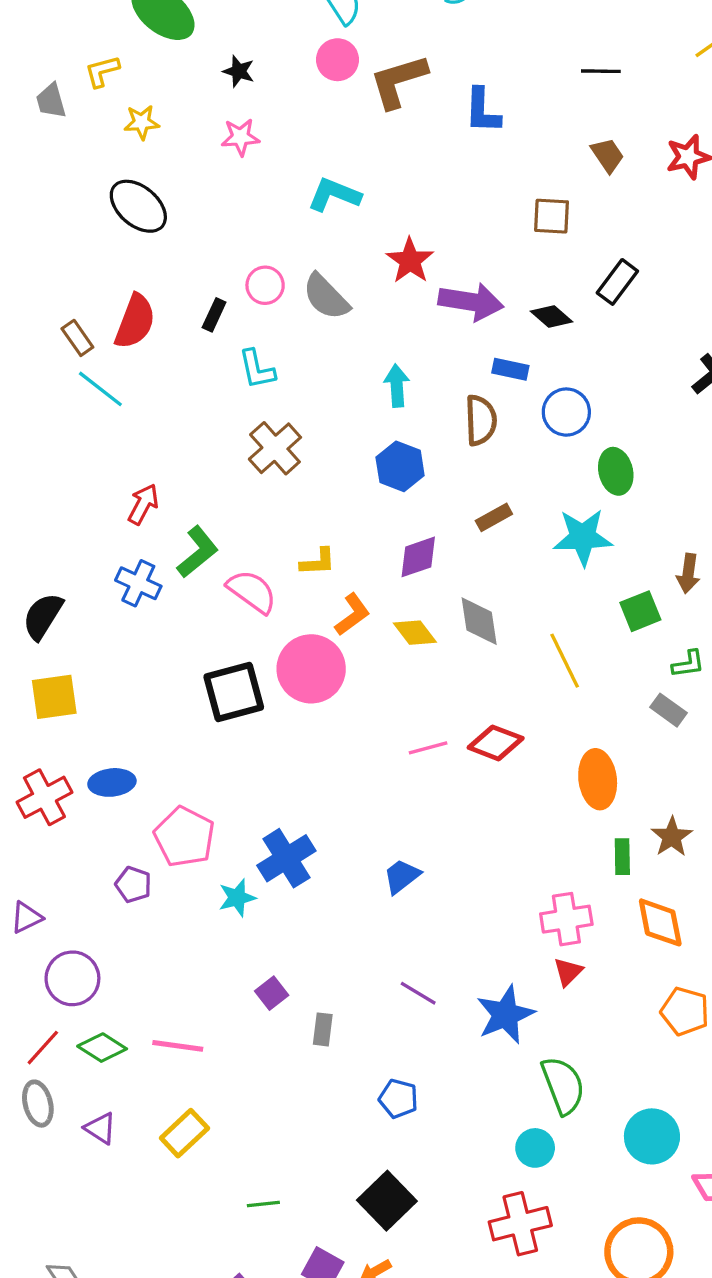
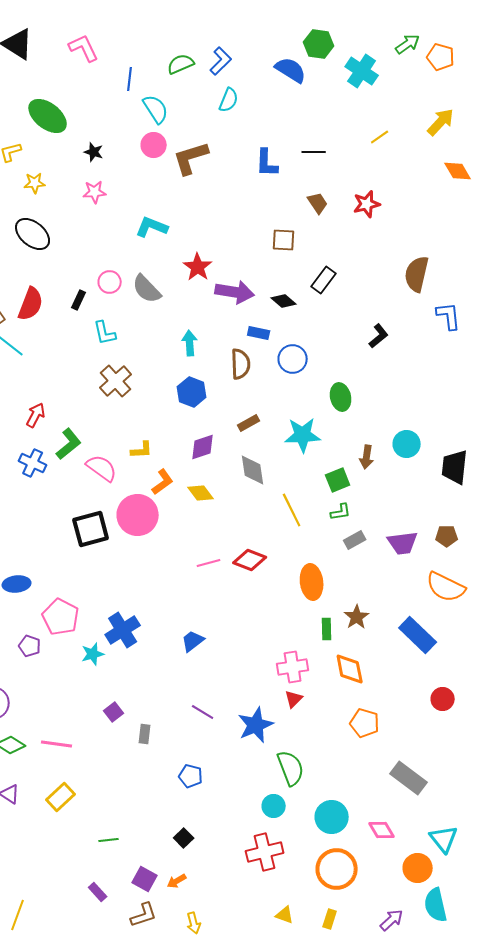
blue L-shape: (482, 111) -> (267, 163), moved
green ellipse: (616, 471) -> (341, 397), moved
gray diamond: (479, 621) -> (253, 470), moved
green L-shape: (688, 664) -> (341, 512), moved
gray rectangle: (668, 710) -> (355, 540), turned -65
cyan circle: (652, 1136) -> (332, 817), moved
black square: (387, 1201) -> (184, 838), size x0.6

